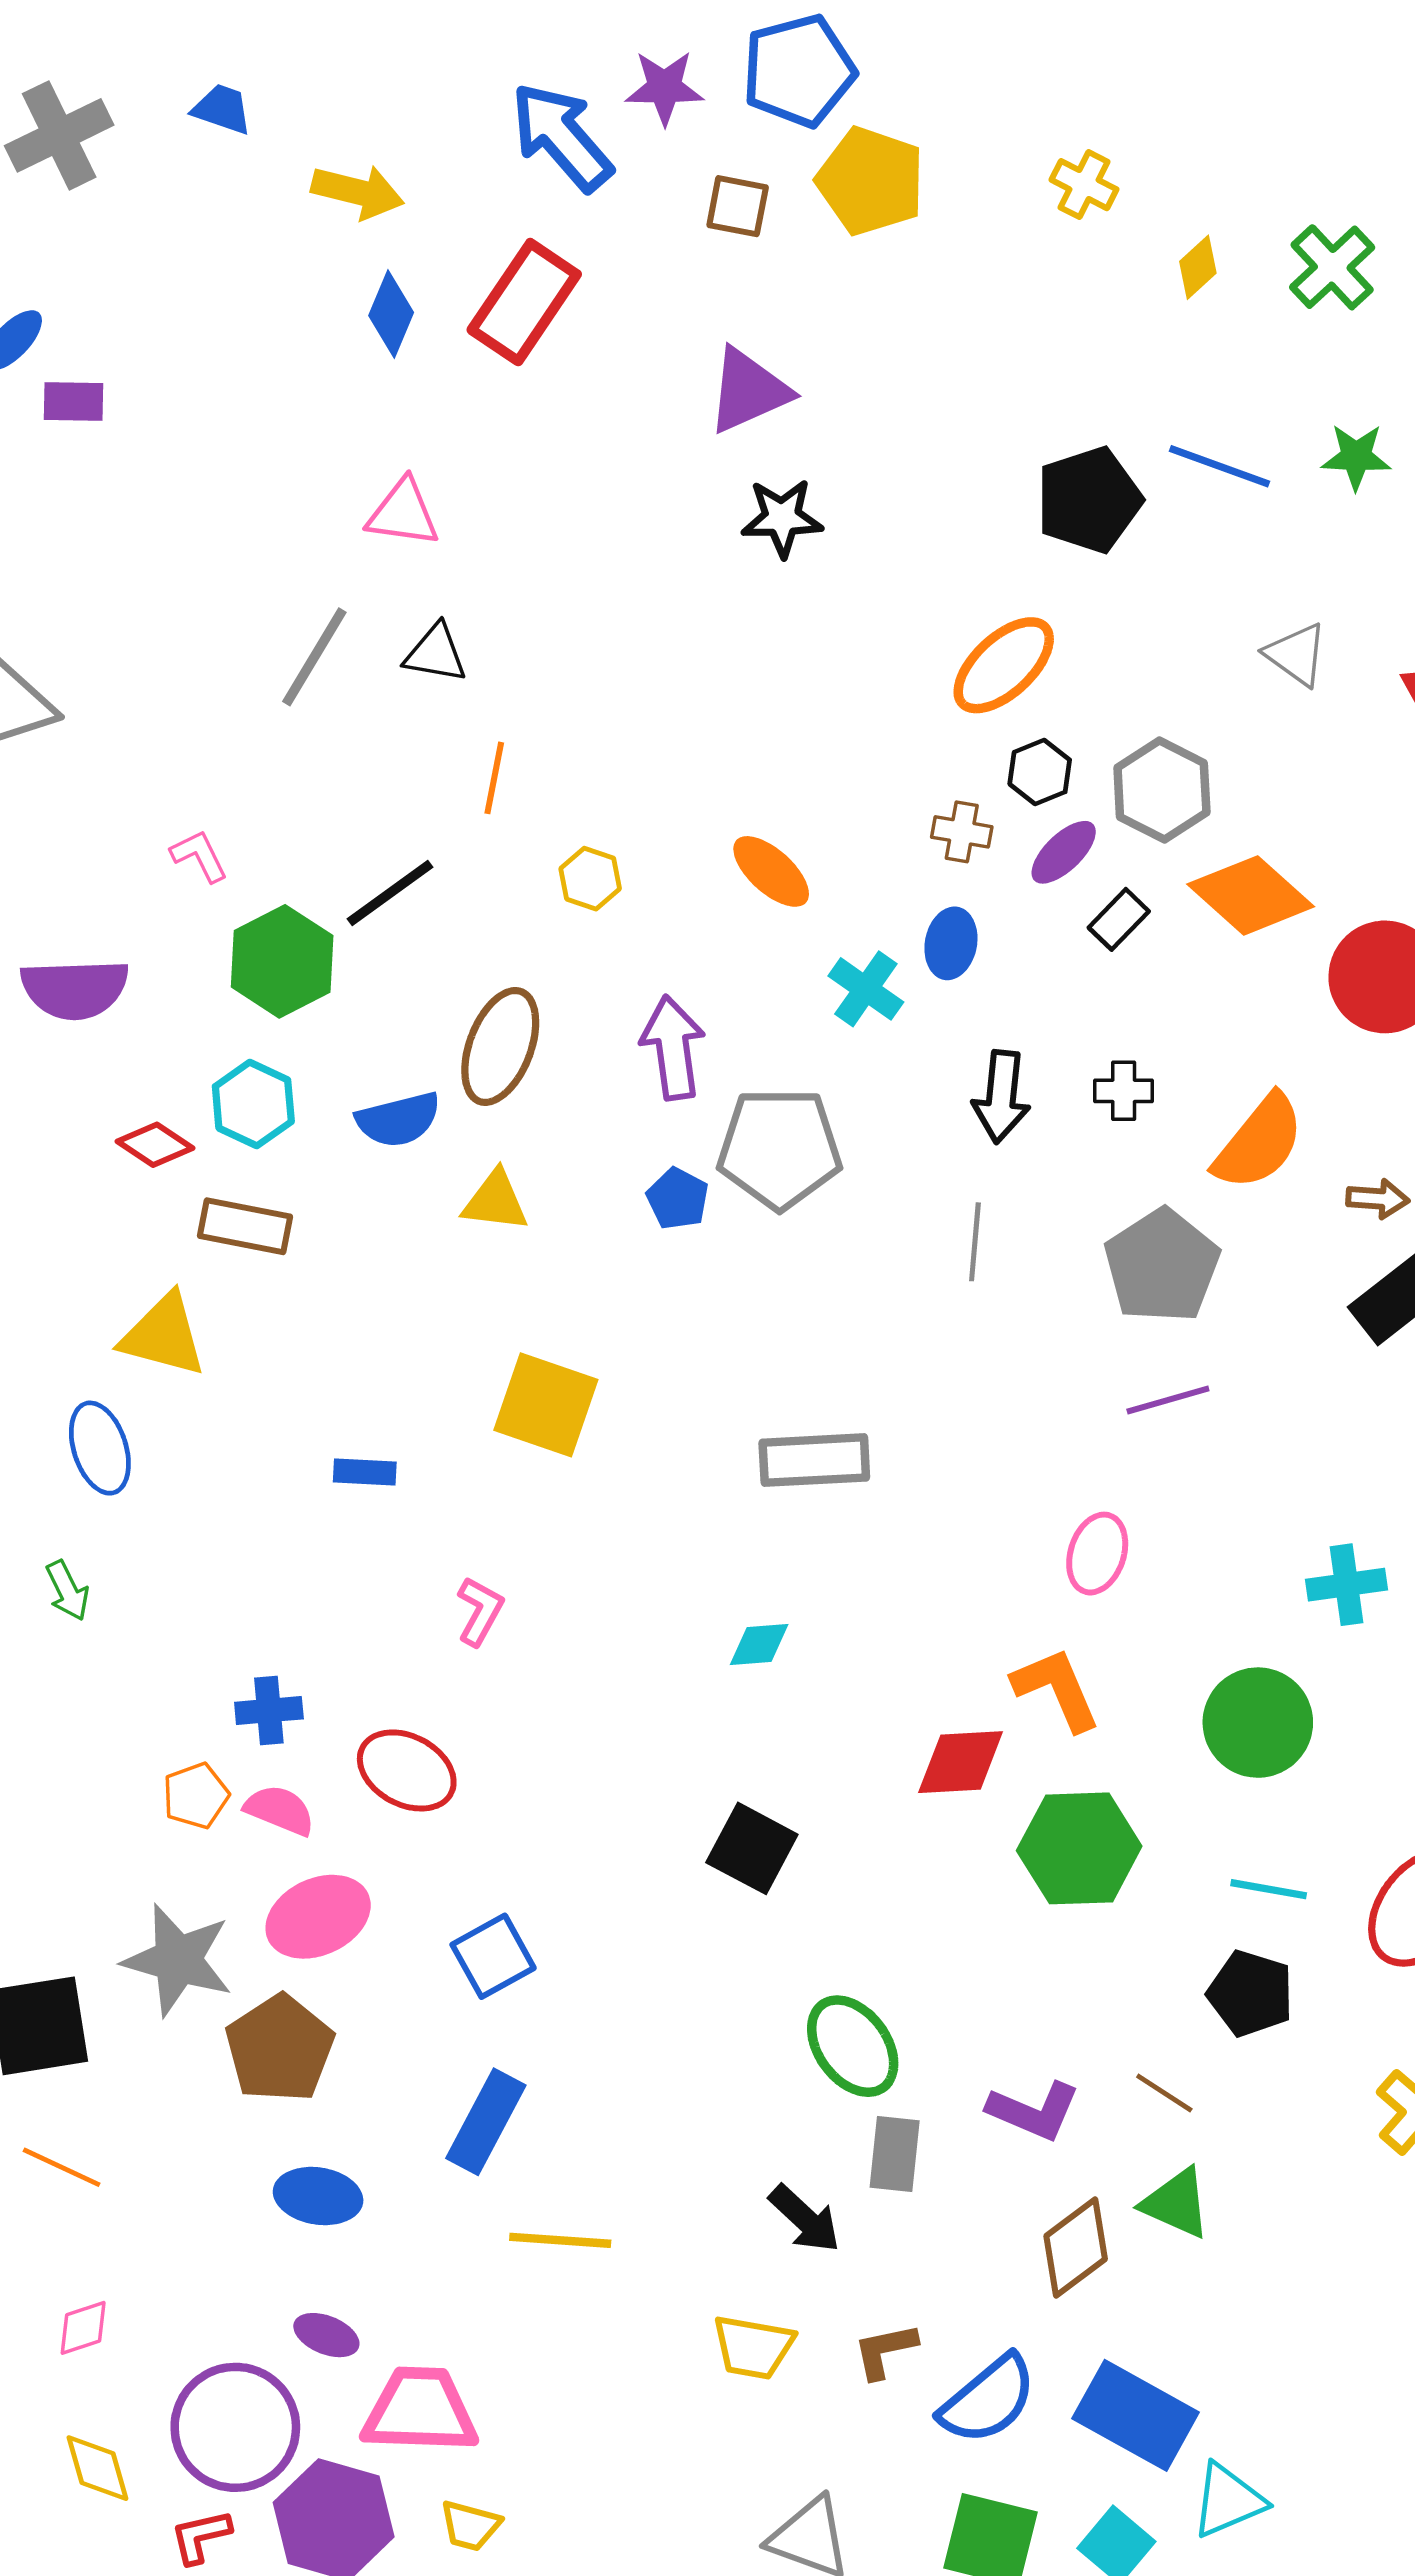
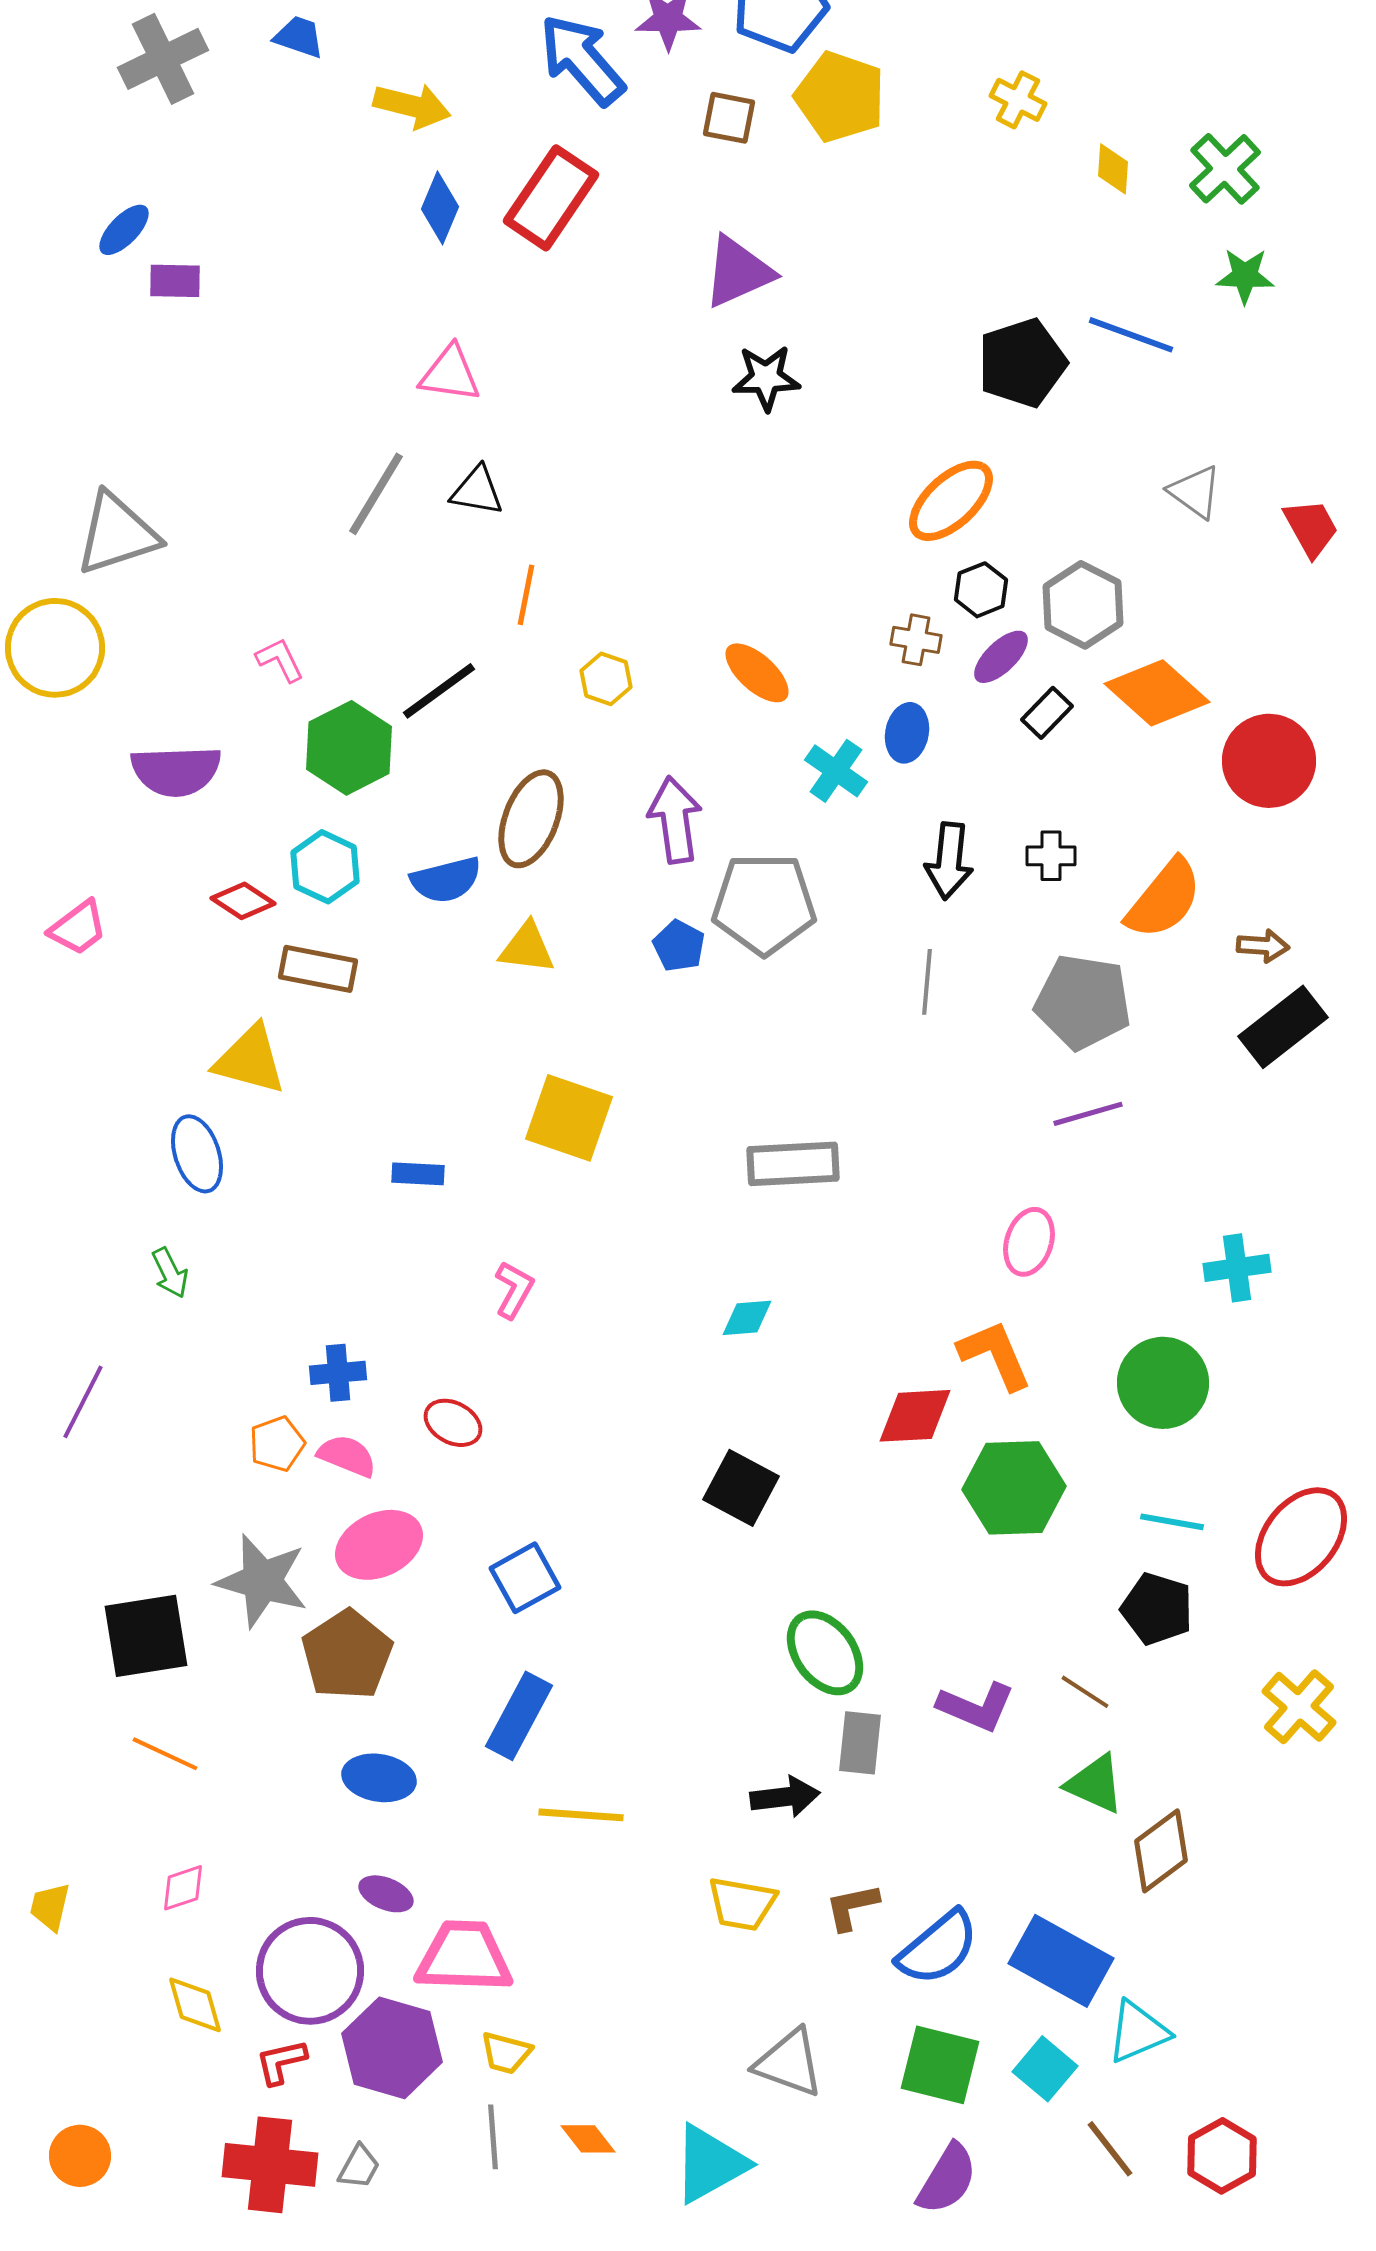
yellow diamond: (1198, 267) -> (1113, 169), turned -44
green star: (1356, 457) -> (1245, 276), moved
gray pentagon: (1162, 1266) -> (1083, 1002), turned -30
red ellipse: (407, 1770) -> (453, 1423), size x0.7
black arrow: (805, 2219) -> (785, 1797), turned -50
brown diamond: (1076, 2248) -> (1161, 1851), moved

